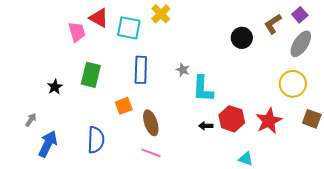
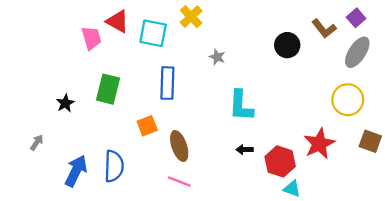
brown L-shape: (273, 24) -> (324, 28), turned -95
gray star: (183, 70) -> (217, 57), moved
red hexagon: (232, 119) -> (280, 161), moved
blue arrow: (48, 144) -> (76, 171), moved

